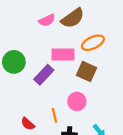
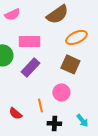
pink semicircle: (47, 20) -> (12, 14), moved
pink rectangle: (63, 54) -> (29, 41), moved

